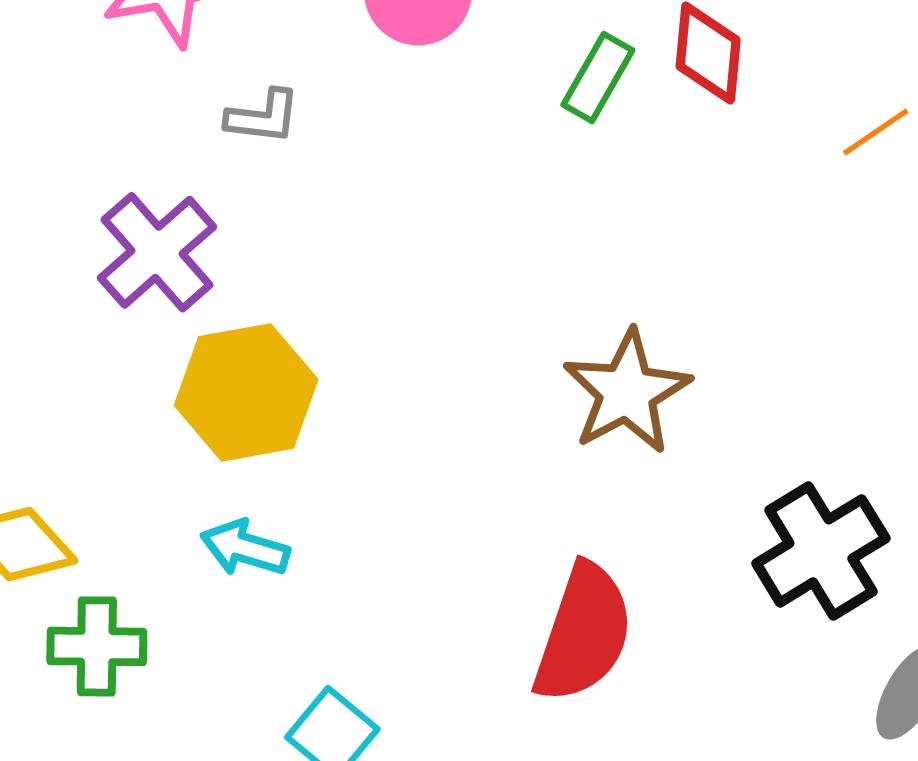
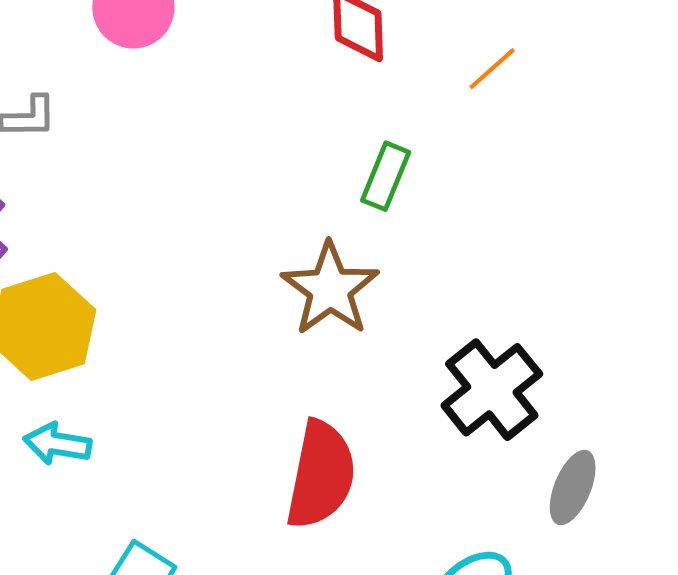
green rectangle: (598, 77) -> (386, 176), moved

